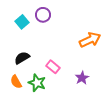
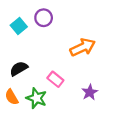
orange arrow: (90, 40) -> (83, 47), moved

